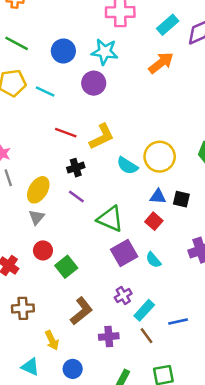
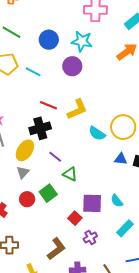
black cross: (76, 168) -> (40, 128), moved, size x1.5
green triangle: (110, 219) -> (70, 174), moved, size x0.7
red square: (154, 221) -> (75, 218), moved
purple square: (124, 253) -> (92, 203), turned 30
cyan semicircle: (153, 260) -> (117, 201), moved
green square: (66, 267) -> (48, 193), moved
cyan rectangle: (144, 310) -> (125, 228), moved

